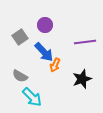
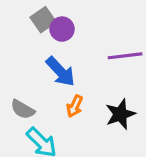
gray square: (20, 37) -> (43, 20), moved
orange arrow: (55, 65) -> (75, 106), moved

